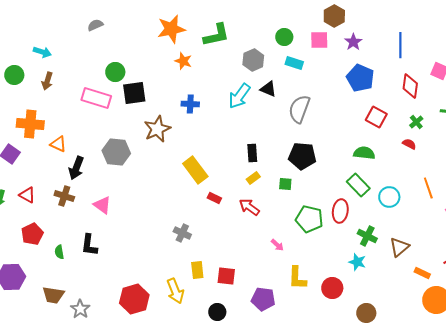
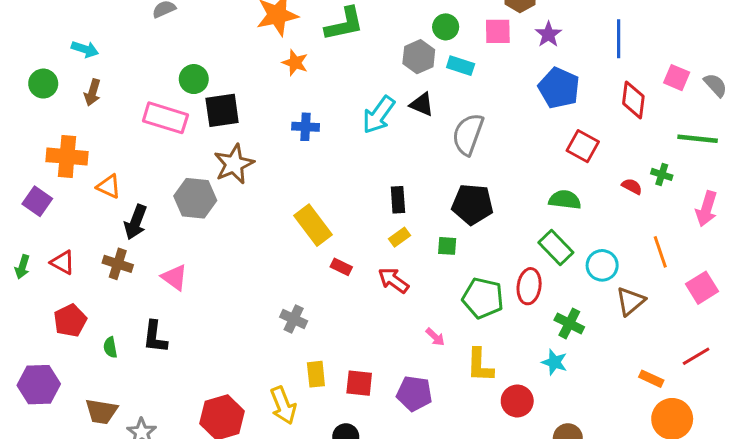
gray hexagon: (253, 60) -> (419, 57), moved
green cross: (416, 122) -> (662, 174), moved, turned -32
brown star: (157, 129) -> (234, 164), moved
brown triangle: (399, 247) -> (630, 301), moved
yellow L-shape: (297, 278) -> (480, 365), moved
purple pentagon: (263, 299) -> (414, 394), moved

